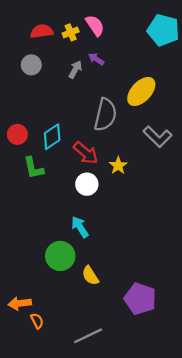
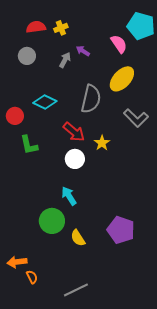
pink semicircle: (95, 25) -> (119, 44), moved
cyan diamond: (52, 137) -> (45, 102), moved, turned 60
purple pentagon: (140, 299) -> (121, 230), moved

